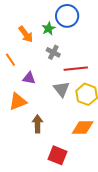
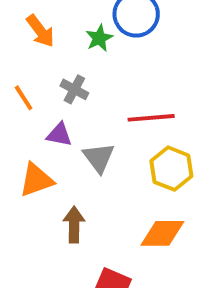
orange arrow: (26, 34) -> (40, 31), moved
gray cross: (53, 52) -> (74, 89), moved
gray triangle: (61, 89) -> (99, 158), moved

